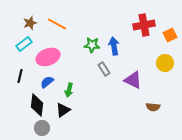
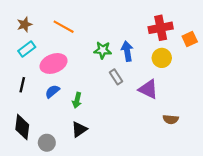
brown star: (30, 23) -> (25, 24), moved
yellow circle: (165, 63) -> (162, 58), moved
black diamond: (37, 105) -> (22, 127), moved
black triangle: (63, 110) -> (79, 129), moved

